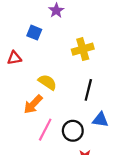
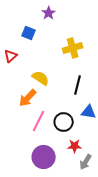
red triangle: (14, 58) -> (11, 56), turned -32

